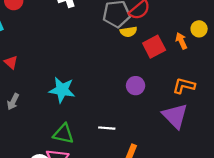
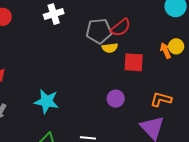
orange arrow: (181, 41) -> (166, 51), moved
red square: (154, 47) -> (134, 62), turned 30

